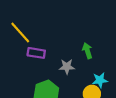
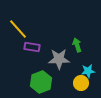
gray star: (67, 67) -> (59, 59), size x1.5

